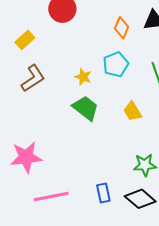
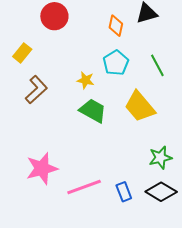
yellow trapezoid: (132, 111) -> (140, 107), size x1.6
pink line: (51, 196) -> (84, 187), moved

